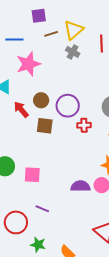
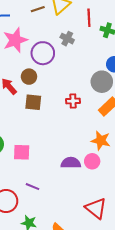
gray cross: (73, 52) -> (67, 39), moved
purple circle: (68, 106) -> (43, 53), moved

